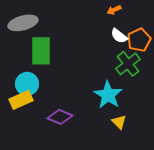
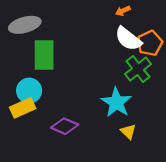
white semicircle: (119, 36) -> (128, 39), size x1.5

